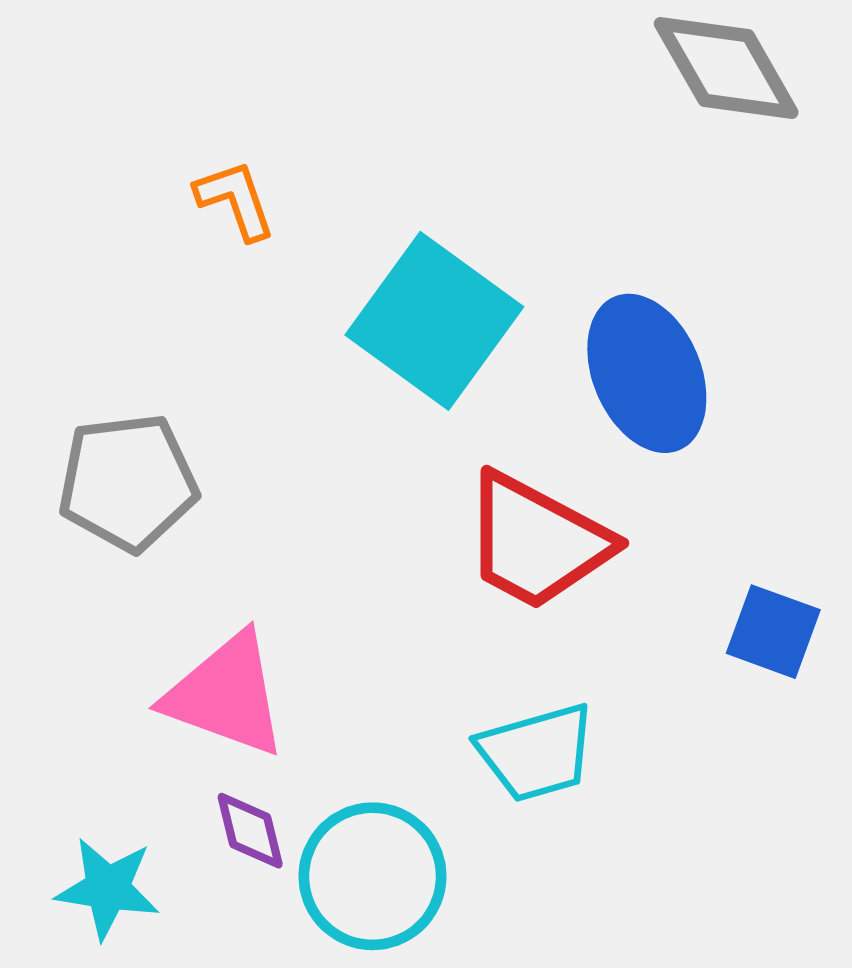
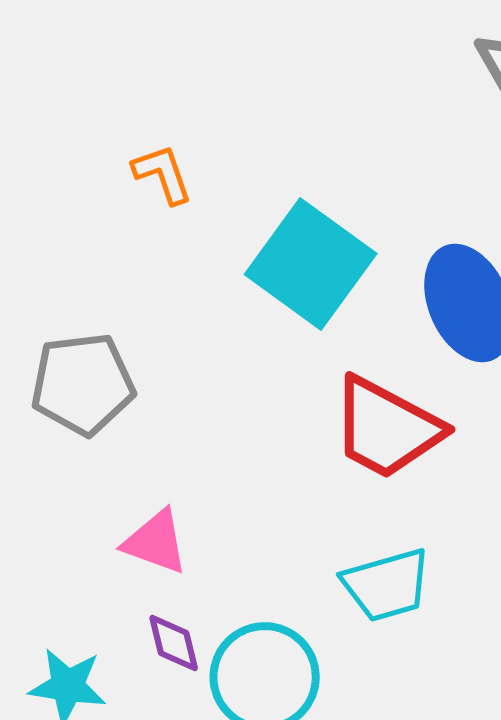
pink triangle: (226, 695) -> (156, 542), size x0.7

